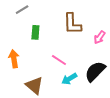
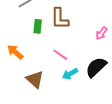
brown L-shape: (72, 24) -> (60, 19), moved
orange arrow: (14, 59) -> (15, 52), turned -42

